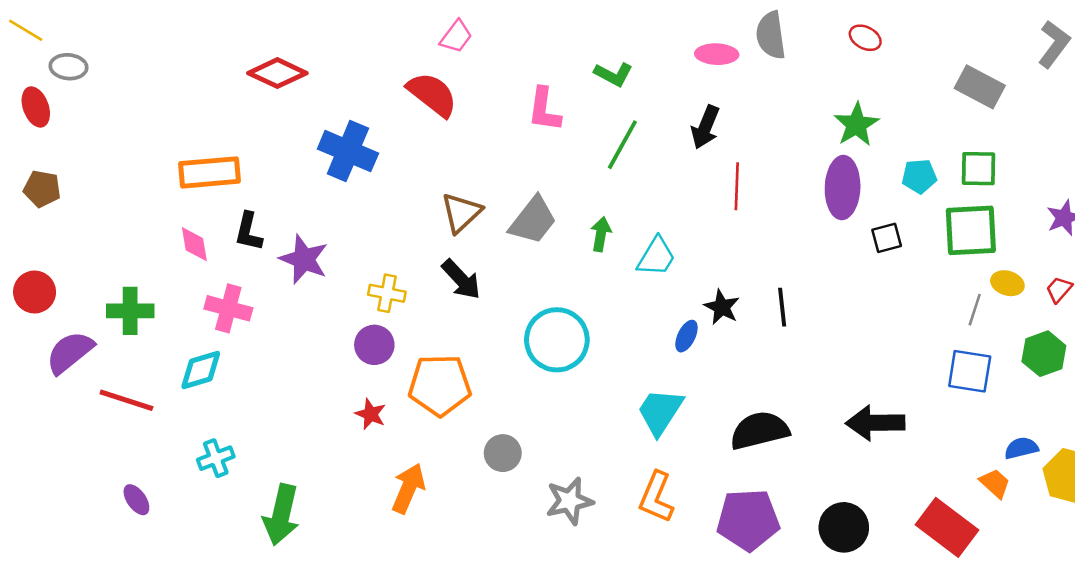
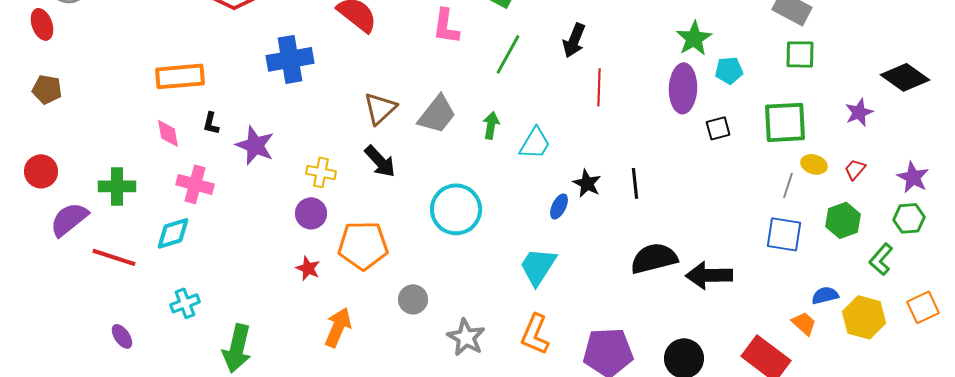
blue cross: (348, 151) -> (290, 59), turned -33
green square: (978, 169) -> (800, 54), moved
cyan pentagon: (919, 176) -> (729, 70), moved
black L-shape: (248, 232) -> (211, 123), size x0.7
black semicircle: (759, 430) -> (654, 258), moved
gray star: (569, 501) -> (466, 337), turned -30

